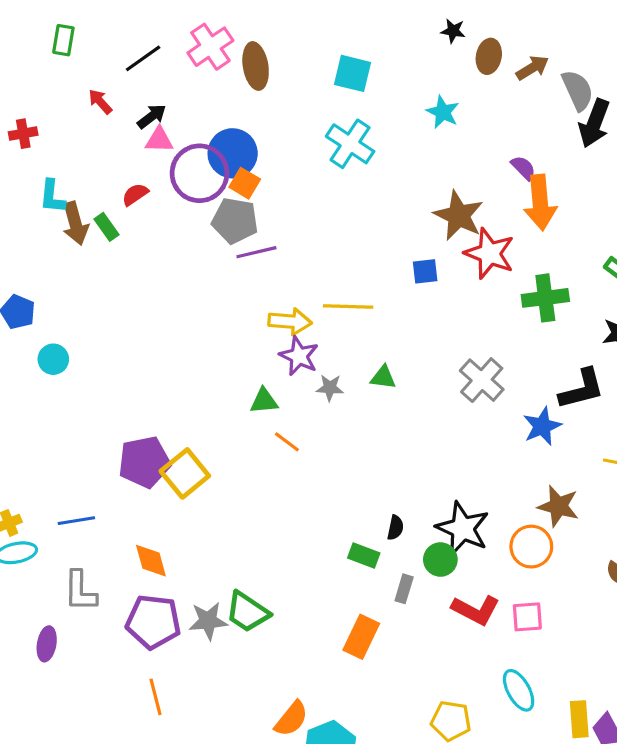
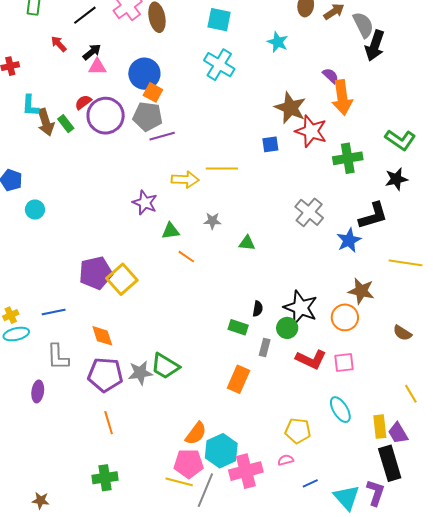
purple circle: (199, 173) -> (106, 116), moved
purple star: (299, 356) -> (145, 203), moved
green triangle: (383, 377) -> (247, 243), moved

